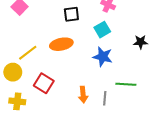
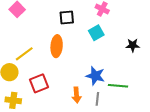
orange ellipse: (61, 44) -> (57, 46), turned -75
blue star: (103, 57) -> (95, 76), moved
red square: (44, 83) -> (39, 83), turned 36

